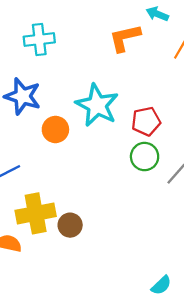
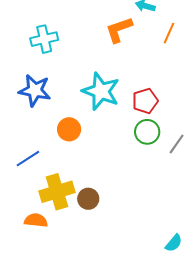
orange circle: (55, 129) -> (69, 129), moved

